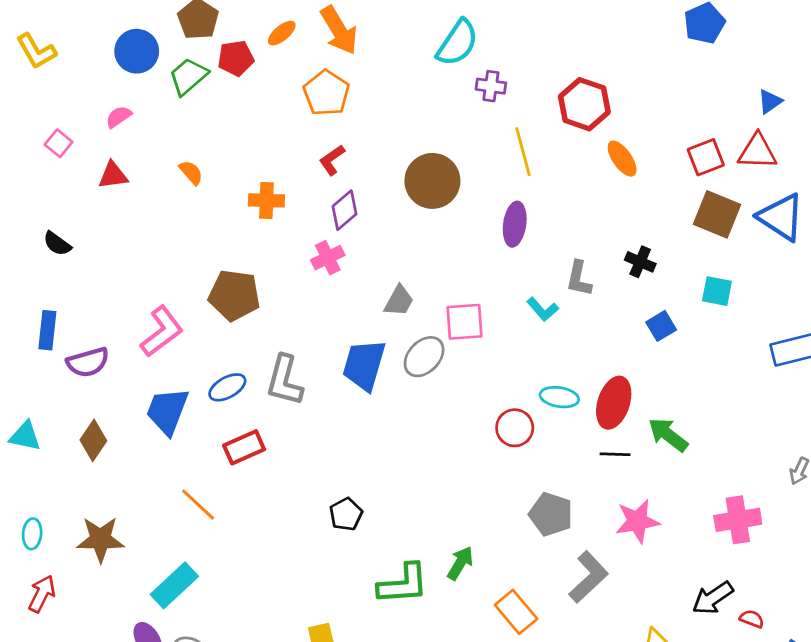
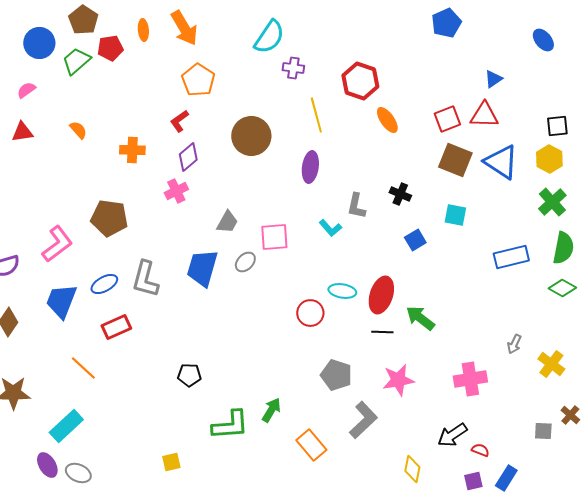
orange ellipse: (282, 33) -> (143, 30), turned -55
orange pentagon: (326, 93) -> (198, 80), moved
gray ellipse: (424, 357) -> (245, 262), size x0.7
black pentagon: (346, 514) -> (189, 375), turned 30

